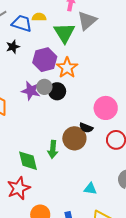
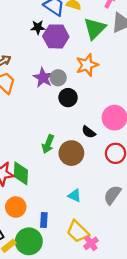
purple hexagon: (45, 60) -> (56, 36), moved
black circle: (57, 91) -> (68, 98), moved
brown circle: (74, 138) -> (71, 153), moved
green diamond: (28, 161) -> (21, 173), moved

